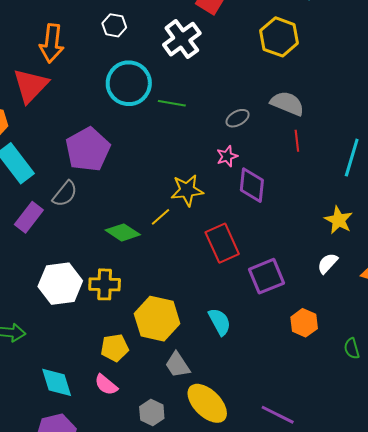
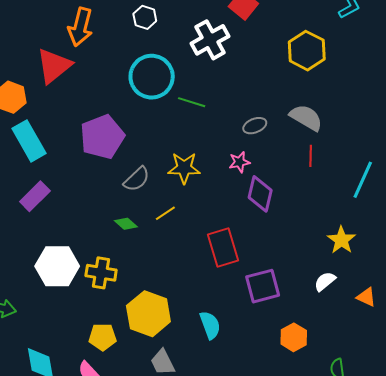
yellow star: (187, 190) -> (184, 168), moved
gray semicircle: (65, 194) -> (137, 179), moved
green diamond: (123, 232) -> (126, 224), size x0.7

